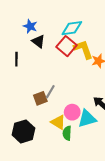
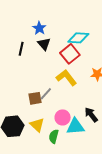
yellow L-shape: (83, 49) -> (66, 78), moved, turned -30
black line: (16, 59) -> (21, 49), moved
yellow triangle: (58, 122) -> (37, 125), moved

